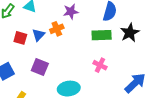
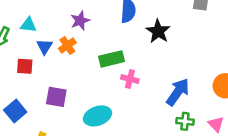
blue triangle: (38, 35) -> (45, 47), moved
green rectangle: (102, 35) -> (112, 59), moved

